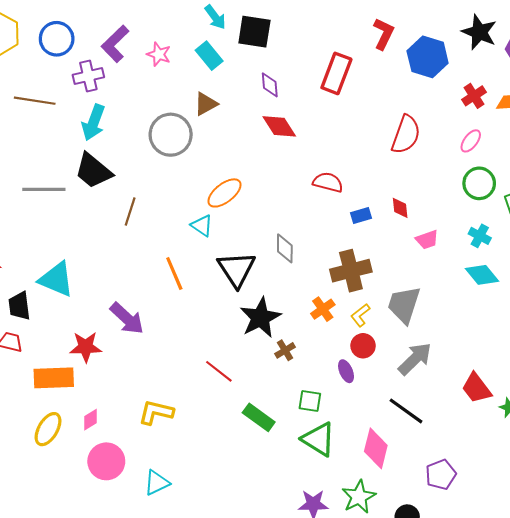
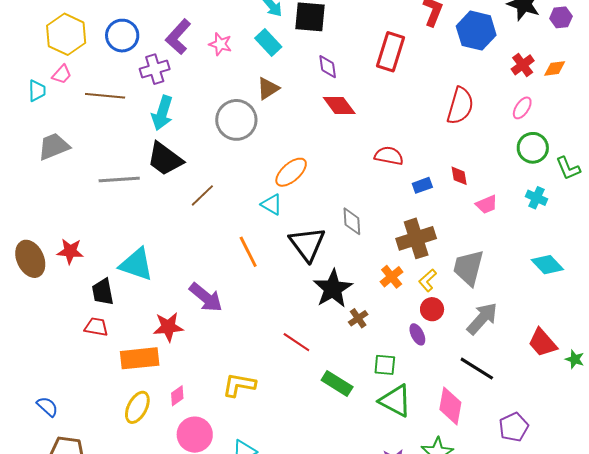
brown line: (130, 211) -> (202, 195), turned 32
cyan diamond: (482, 275) -> (547, 265), moved

